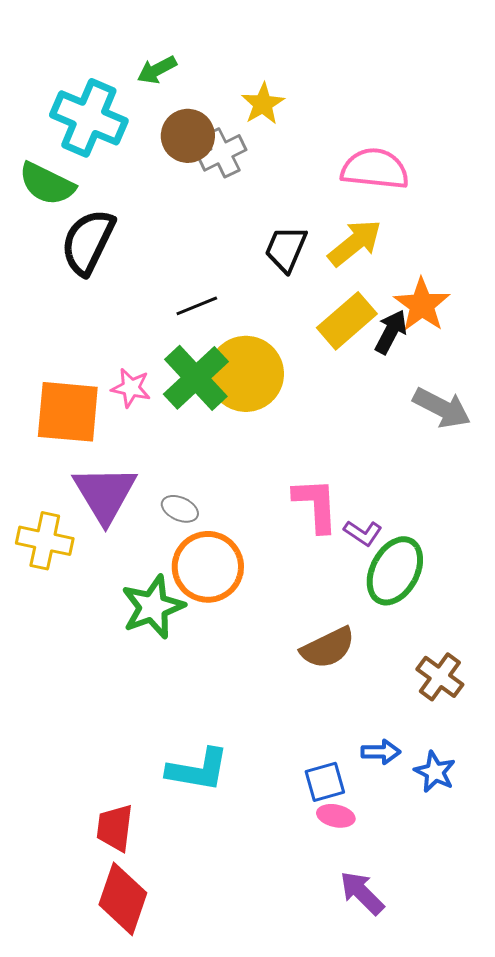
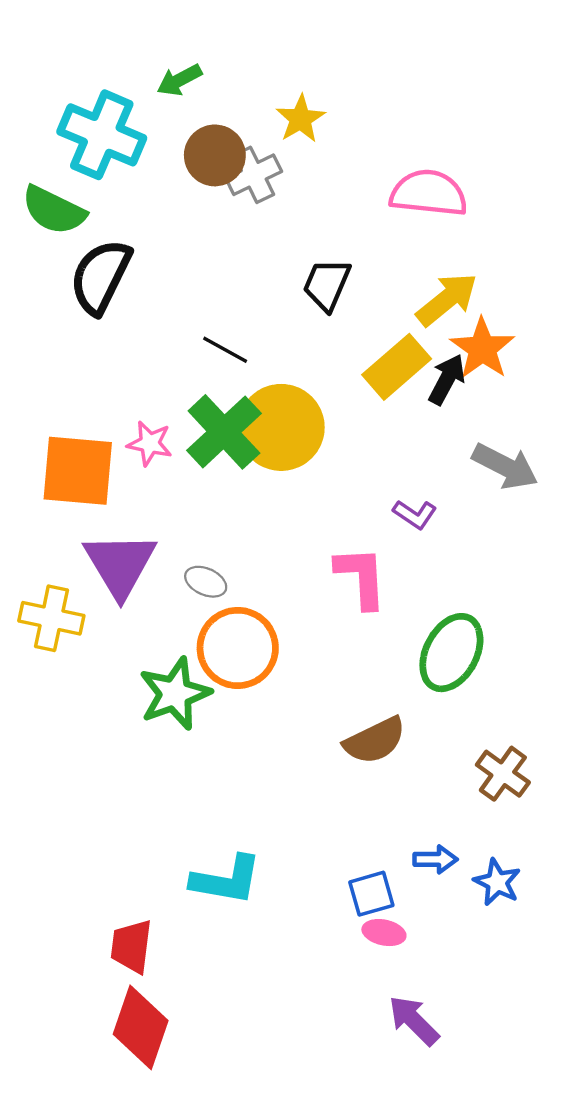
yellow arrow: (355, 243) -> (447, 299), moved
black line: (197, 306) -> (225, 350), turned 51
purple L-shape: (363, 533) -> (415, 514), moved

